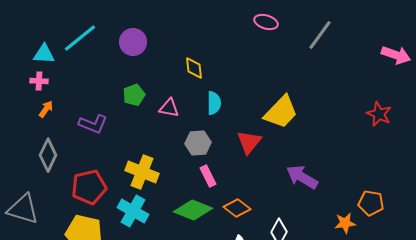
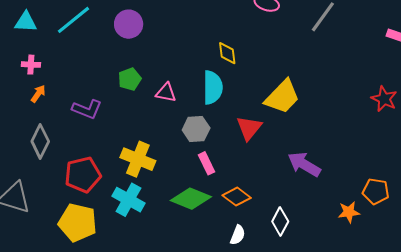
cyan triangle: (44, 54) -> (26, 22), moved
yellow diamond: (194, 68) -> (227, 53), moved
cyan semicircle: (214, 103) -> (213, 87), size x1.4

